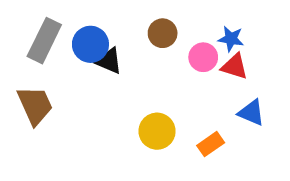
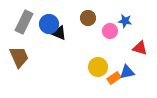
red triangle: (235, 66) -> (140, 48), moved
blue triangle: (251, 113) -> (127, 72), moved, turned -35
yellow circle: (157, 131) -> (98, 67), moved

